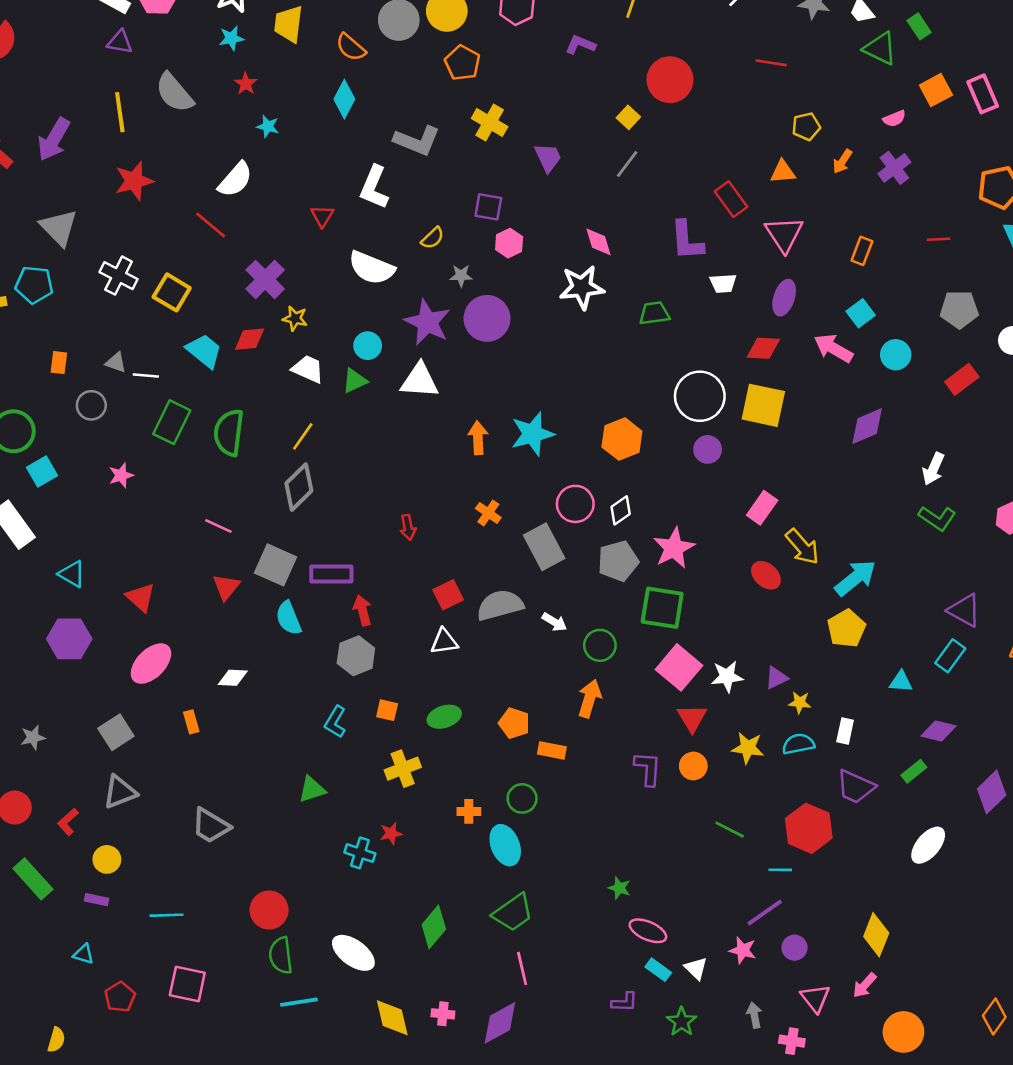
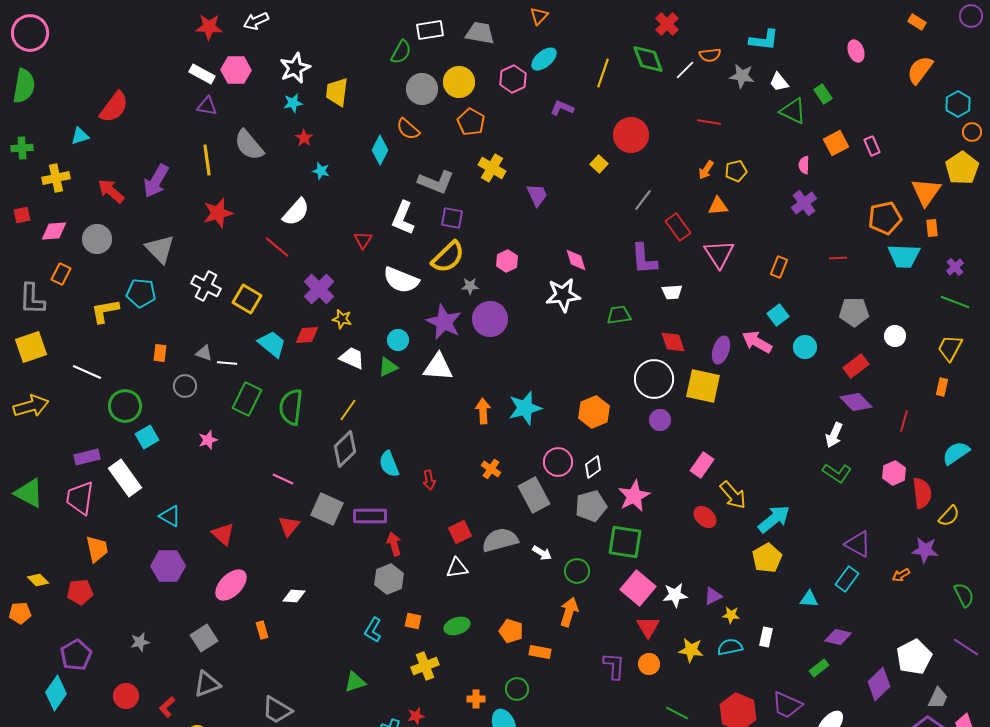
orange semicircle: (351, 47) -> (408, 129), moved
pink rectangle: (983, 94) -> (872, 146), size x0.7
pink semicircle: (894, 119) -> (804, 165), turned 114
orange arrow: (843, 161) -> (706, 170), moved
gray line: (627, 164) -> (643, 200), moved
purple square: (488, 207) -> (452, 218), moved
yellow semicircle: (433, 238) -> (448, 257), size x1.8
purple ellipse: (784, 298) -> (721, 350), moved
red diamond: (763, 348) -> (673, 342), moved, turned 68
purple diamond: (867, 426) -> (856, 402), moved, turned 68
cyan semicircle: (289, 618) -> (389, 464), moved
purple trapezoid: (855, 787) -> (787, 705), moved

